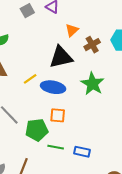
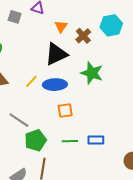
gray square: (27, 11) -> (15, 17), turned -32
green pentagon: (37, 130) -> (35, 140), moved

